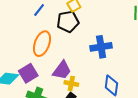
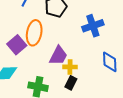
purple square: (28, 73) -> (17, 45), moved

